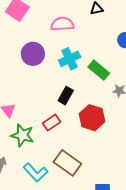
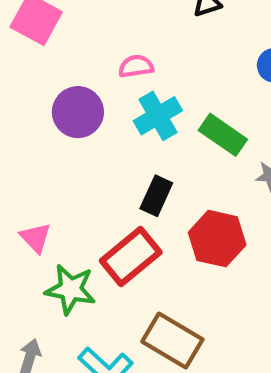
pink semicircle: (62, 24) -> (136, 66), moved, size x0.7
red rectangle: (52, 123) -> (131, 257), size x1.5

